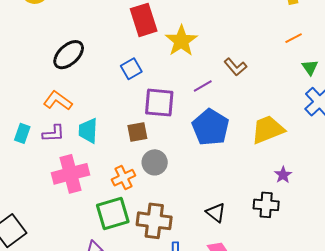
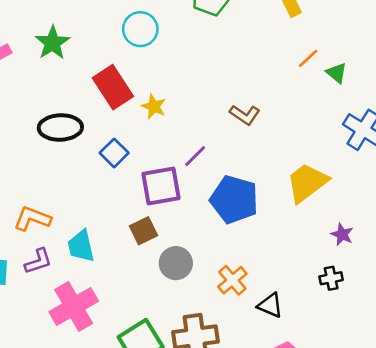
yellow star: (181, 41) -> (154, 106), moved, size x0.6
black ellipse: (69, 55) -> (60, 127), moved, turned 56
green triangle: (310, 67) -> (337, 73), moved
purple line: (203, 86) -> (195, 156), moved
orange cross: (123, 178) -> (232, 280), moved
black cross: (266, 205) -> (331, 278), size x0.7

